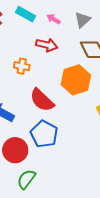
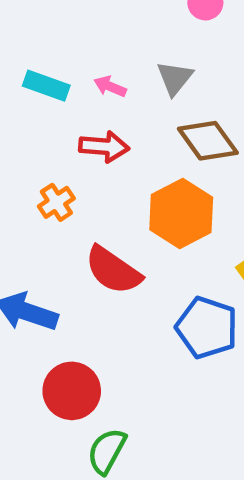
orange cross: (22, 66) -> (56, 202), turned -35
blue pentagon: (44, 134) -> (207, 328), moved

